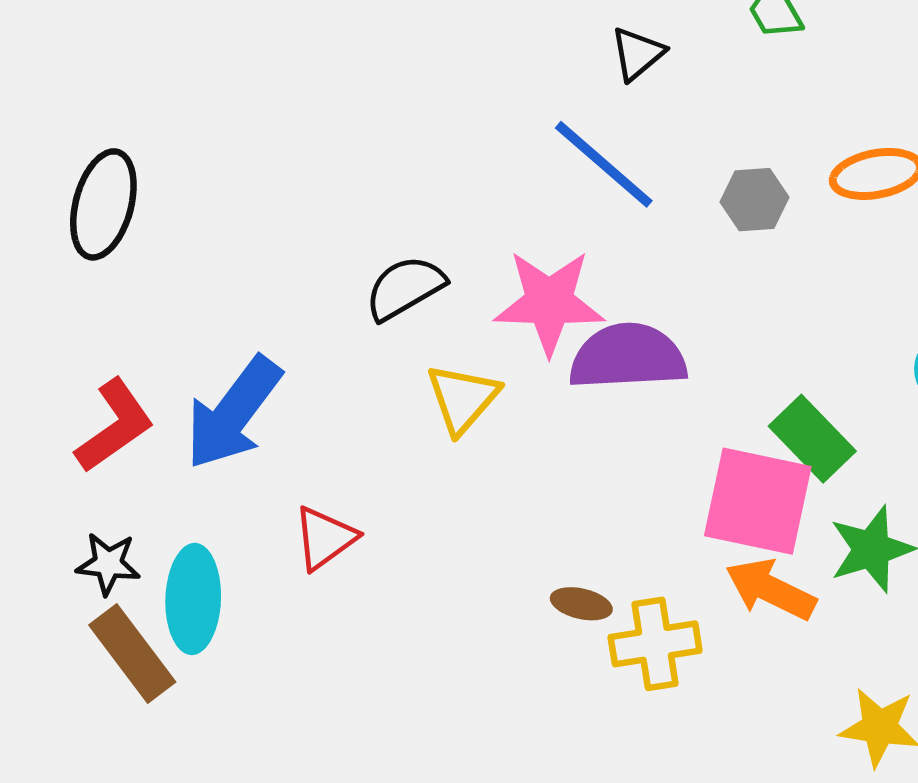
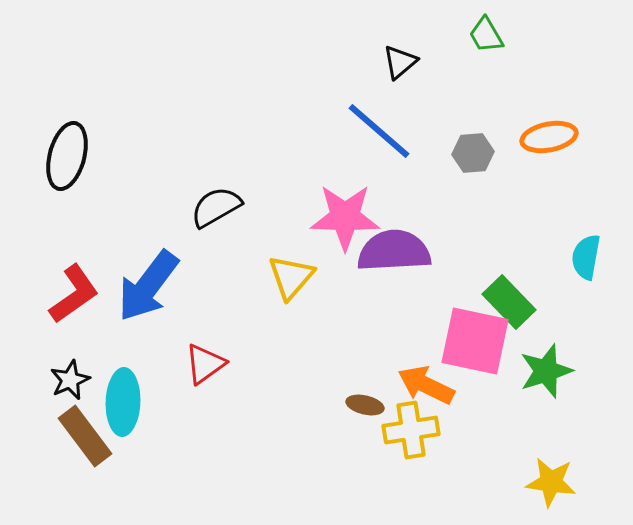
black semicircle: (405, 288) -> (216, 207), moved
black star: (108, 564) -> (70, 380), turned -30
orange arrow: (771, 589) -> (426, 385), moved

